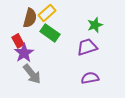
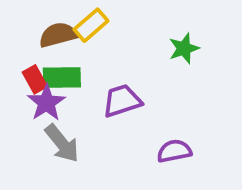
brown semicircle: (30, 18) -> (58, 35), turned -120
green rectangle: (50, 33) -> (62, 77), moved, turned -36
purple trapezoid: (87, 47) -> (122, 101), moved

